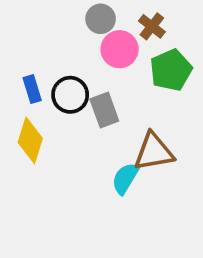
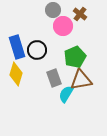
green pentagon: (171, 70) -> (75, 57), moved
blue rectangle: (32, 89) -> (17, 47), size x1.6
gray rectangle: (104, 110) -> (54, 78), moved

